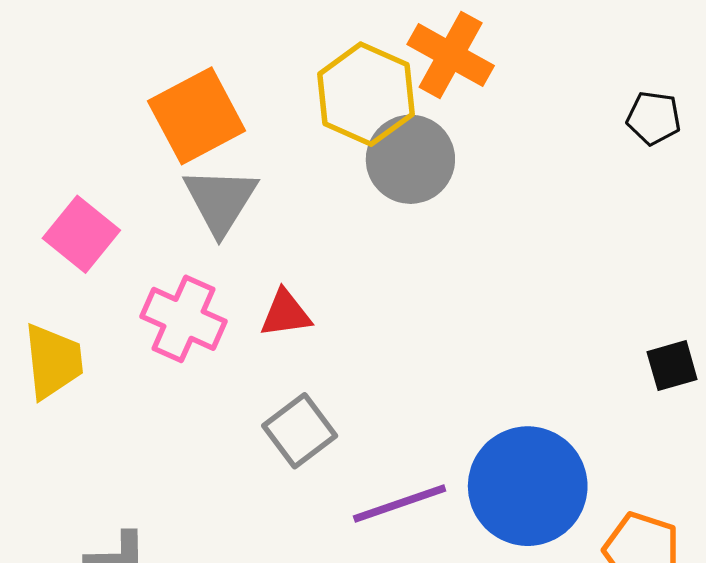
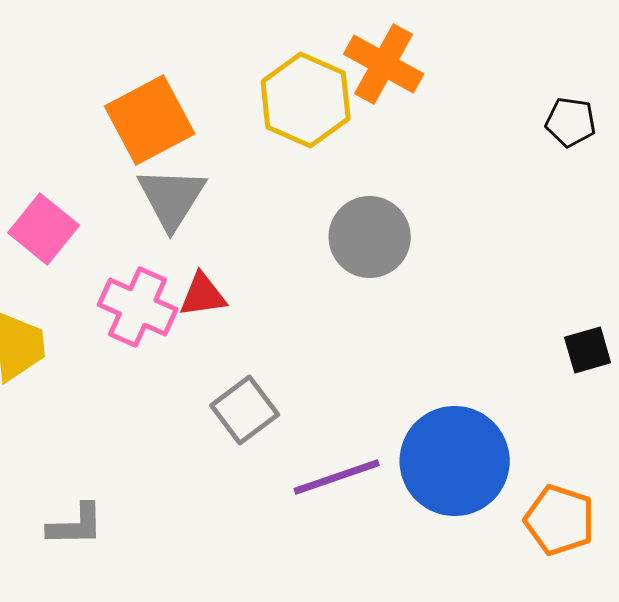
gray circle: (410, 159) -> (370, 237), moved
red triangle: (286, 313) -> (203, 295), moved

